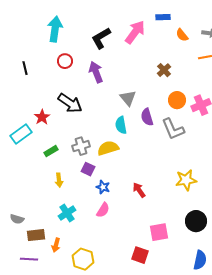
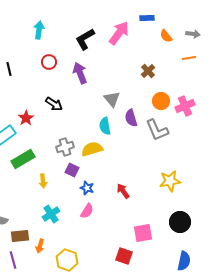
cyan arrow: (55, 29) -> (39, 30), size x0.7
black arrow: (70, 103) -> (54, 104), size x0.7
green rectangle: (51, 151) -> (23, 159), moved, size x1.6
purple line: (29, 259) -> (13, 260), turned 72

